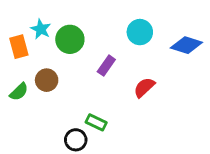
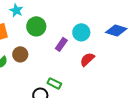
cyan star: (41, 29) -> (16, 10), moved
cyan circle: (140, 32) -> (81, 32), moved

